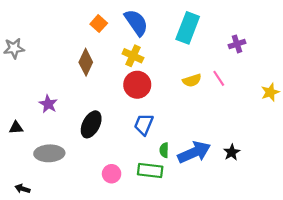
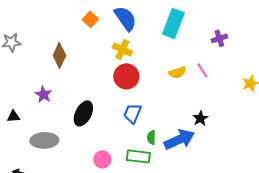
brown diamond: (86, 62) -> (59, 55), moved
black star: (232, 152) -> (200, 118), moved

